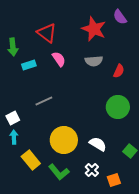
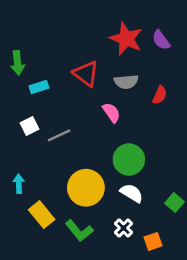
purple semicircle: (120, 17) -> (161, 40), moved
red triangle: (47, 33) -> (86, 74), moved
pink semicircle: (59, 59) -> (111, 113), moved
green circle: (118, 107) -> (129, 160), moved
white square: (13, 118) -> (30, 126), moved

